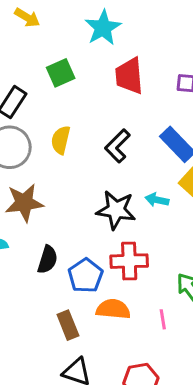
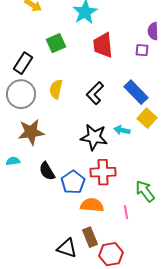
black semicircle: (48, 260) -> (47, 171), turned 132
brown rectangle: (68, 325) -> (90, 237), moved

